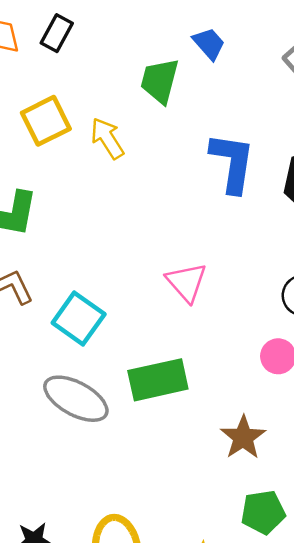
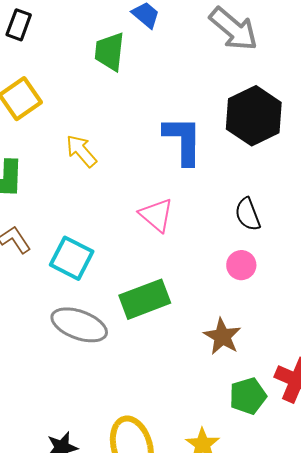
yellow arrow: (107, 138) -> (81, 151), moved
blue L-shape: (232, 163) -> (183, 140), moved

